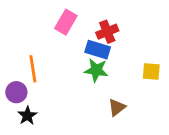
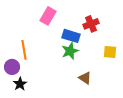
red cross: (107, 32) -> (91, 24), moved
green star: (96, 70) -> (70, 51), turned -30
brown triangle: (117, 107) -> (85, 78), turned -48

